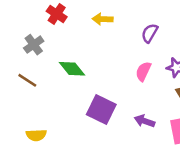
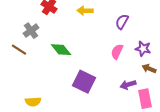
brown line: (27, 80) -> (19, 50), moved
purple arrow: (145, 121) -> (128, 85), moved, turned -35

